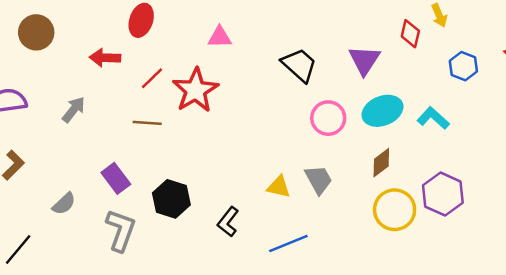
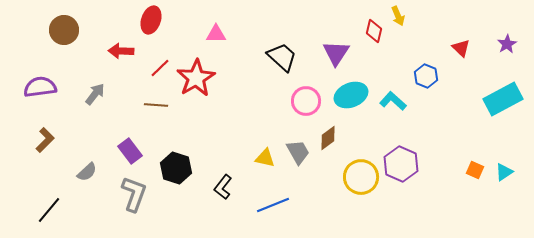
blue hexagon: (463, 66) -> (426, 76), moved
brown diamond: (381, 163) -> (328, 138), moved

